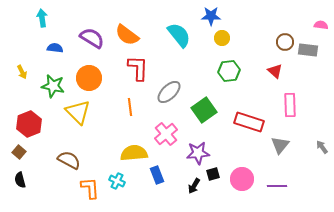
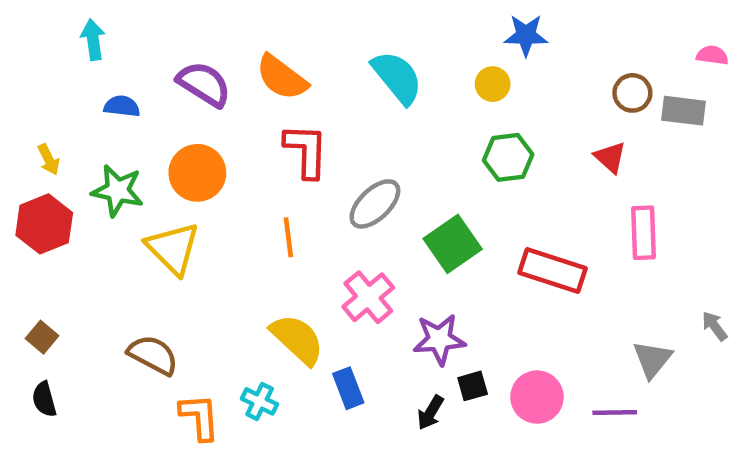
blue star: (211, 16) -> (526, 35), moved
red hexagon: (29, 124) -> (44, 224), moved
gray triangle: (280, 145) -> (652, 359), moved
yellow semicircle: (134, 153) -> (297, 339), turned 48

